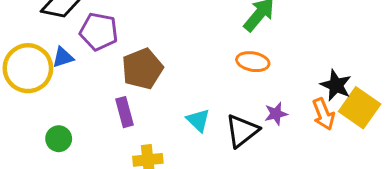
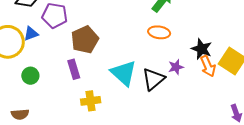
black star: (336, 85) -> (202, 49), moved
cyan triangle: (198, 120) -> (124, 73), size x1.6
green circle: (59, 139) -> (30, 76), moved

